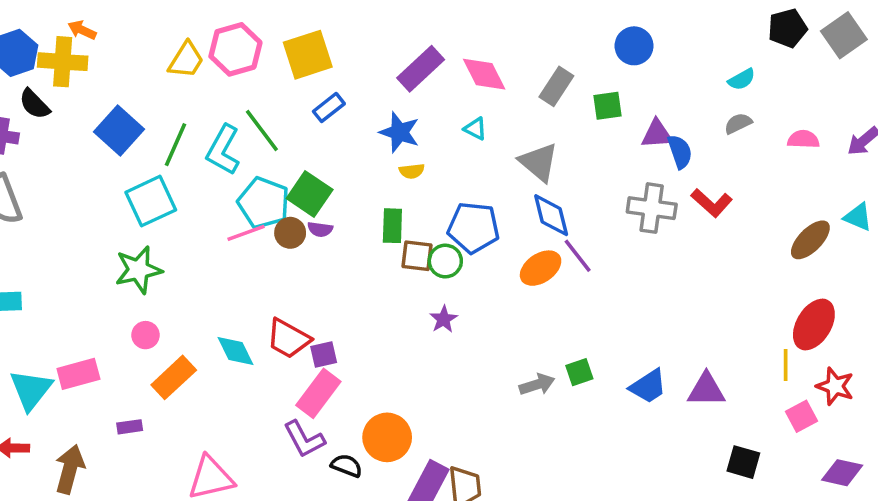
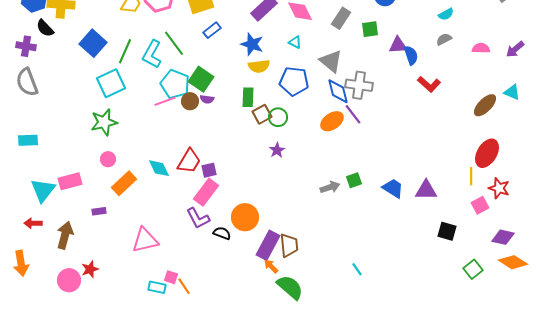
yellow semicircle: (412, 171) -> (259, 66), size x1.5
gray cross: (652, 208) -> (359, 85), moved
blue pentagon: (474, 228) -> (294, 81), moved
brown square: (417, 256) -> (262, 114), turned -36
red trapezoid: (288, 339) -> (189, 161), turned -88
blue trapezoid: (648, 386) -> (393, 188), turned -115

